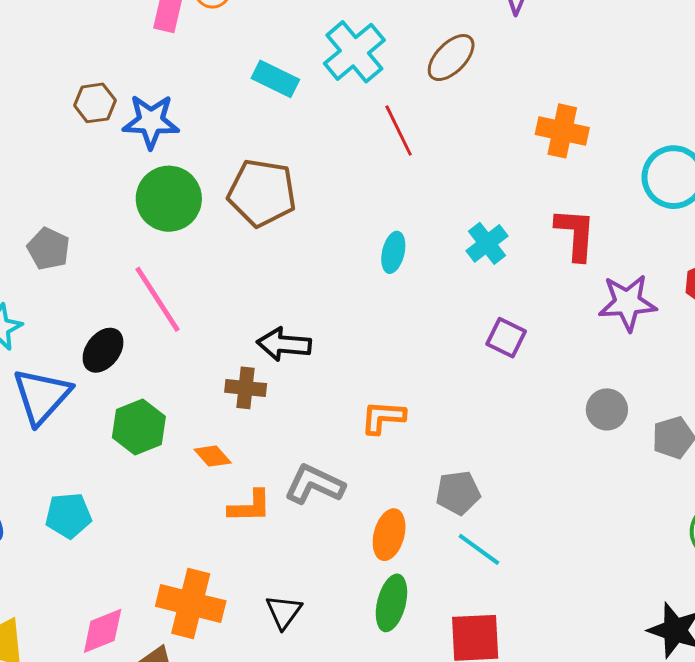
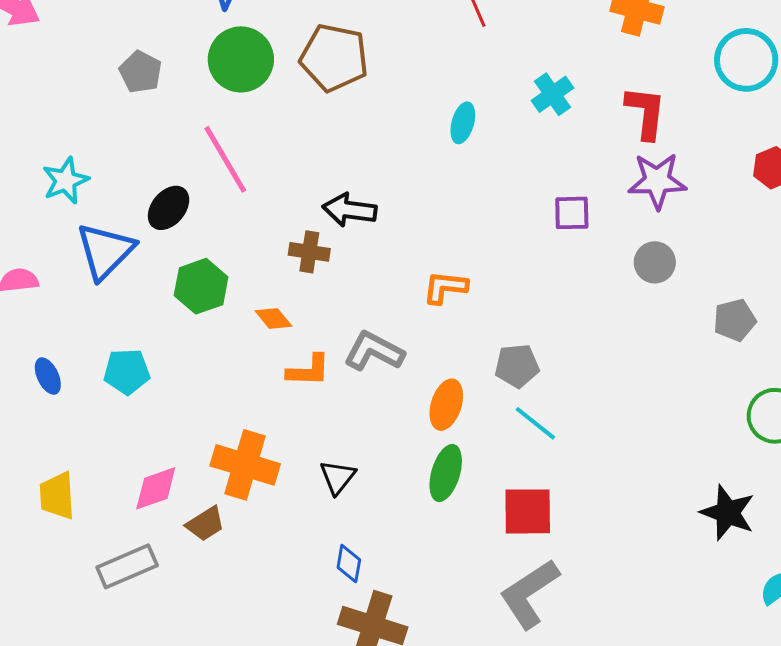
cyan cross: (487, 243) -> (553, 94), moved
gray pentagon: (49, 249) -> (141, 72), moved
purple star: (627, 303) -> (657, 181), moved
purple square: (506, 338) -> (572, 213), turned -30
gray circle: (607, 409) -> (655, 262), moved

